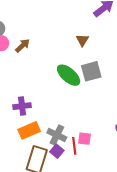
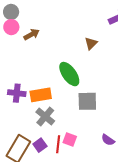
gray square: (91, 71) -> (87, 101), moved
orange rectangle: (29, 130) -> (41, 95), moved
gray cross: (57, 135) -> (45, 117), moved

